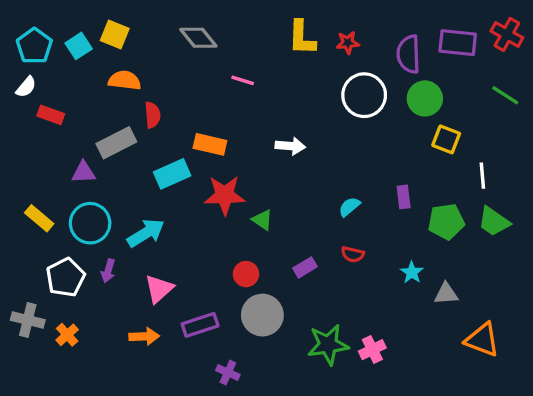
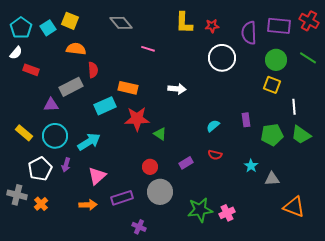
green circle: (425, 98) -> (276, 60), moved

